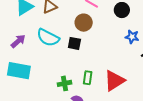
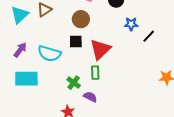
cyan semicircle: (48, 38) -> (49, 54), moved
red triangle: (114, 81) -> (100, 49), moved
green cross: (65, 83) -> (74, 83), turned -32

